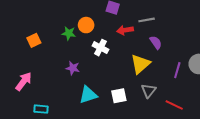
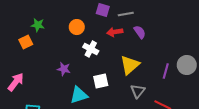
gray line: (147, 20) -> (126, 14), moved
green star: (69, 33) -> (38, 25), moved
purple semicircle: (156, 42) -> (140, 32), moved
white square: (119, 96) -> (101, 81), moved

